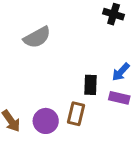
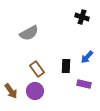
purple rectangle: (119, 98) -> (84, 84), moved
brown rectangle: (76, 114) -> (37, 69), moved, turned -49

